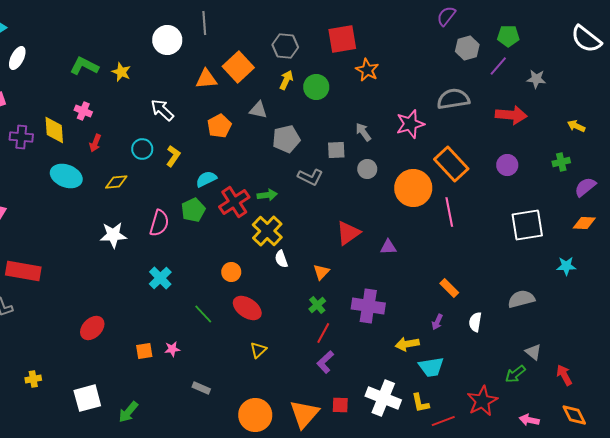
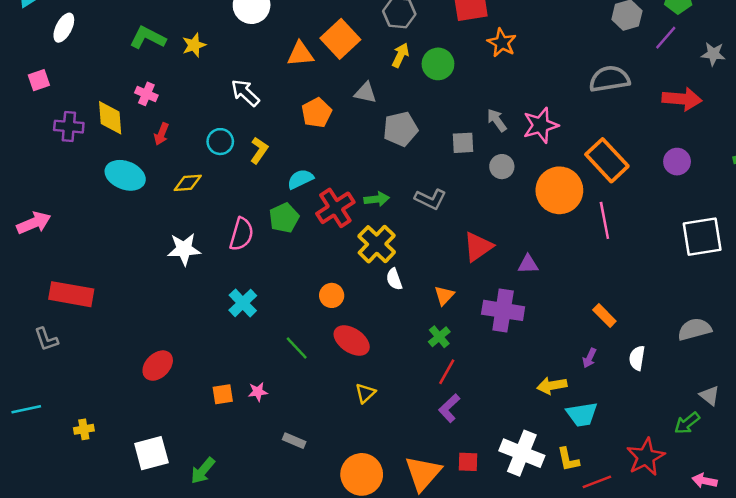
yellow star: (121, 72) -> (194, 45), turned 30
pink star: (410, 124) -> (541, 125), moved
gray L-shape: (310, 177) -> (430, 199), moved
purple cross: (368, 306) -> (503, 310), moved

